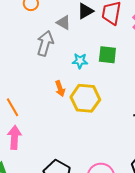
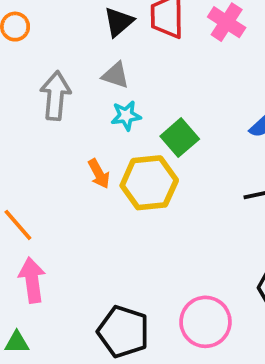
gray triangle: (64, 23) -> (116, 75), moved
green square: (107, 55) -> (180, 138), moved, turned -36

